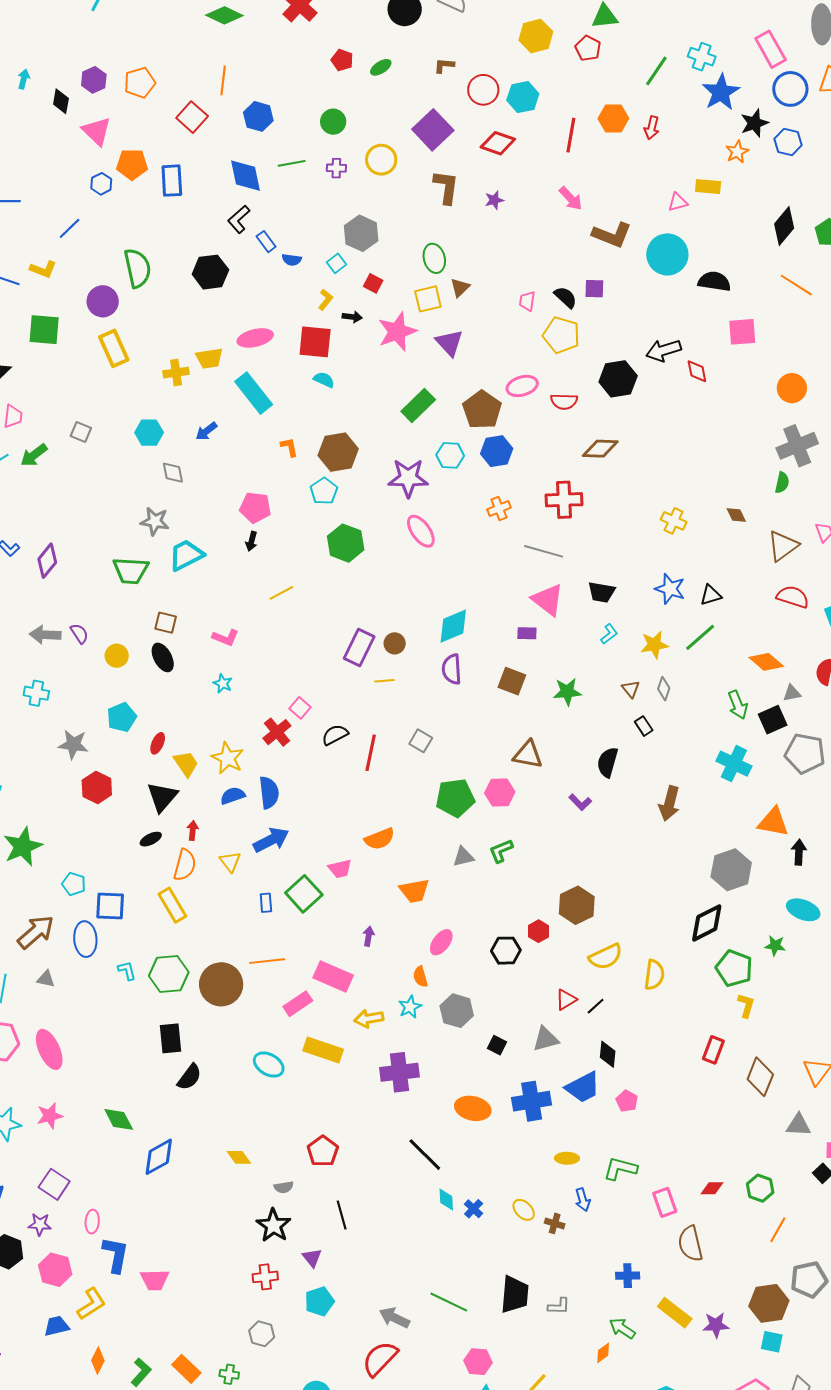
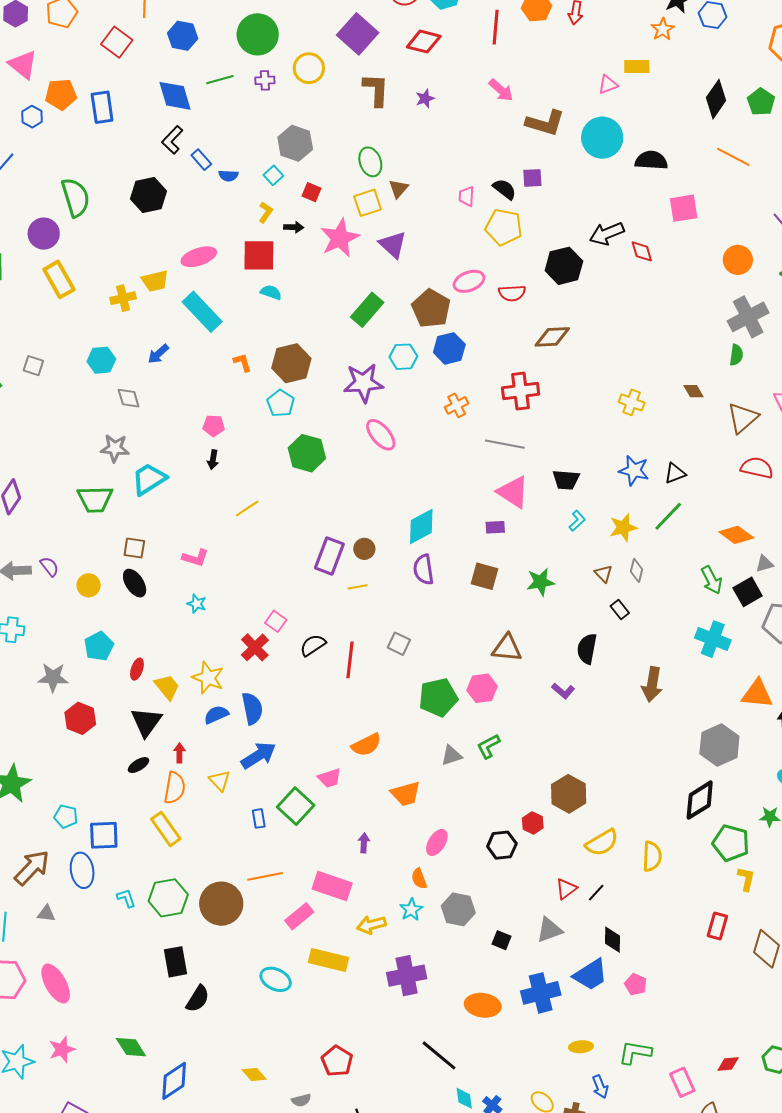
green circle: (333, 122) -> (258, 34), size x1.6
pink pentagon: (255, 508) -> (214, 426), size x0.7

